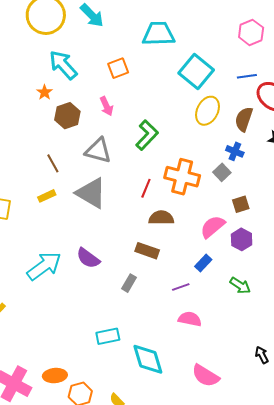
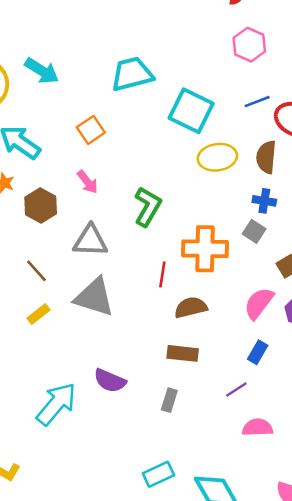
yellow ellipse: (208, 111) -> (217, 157), turned 68

